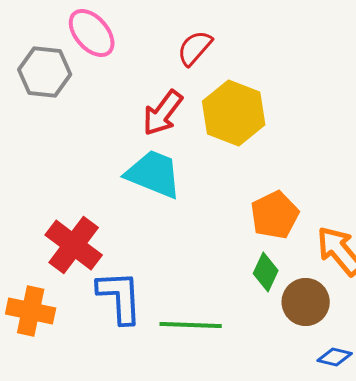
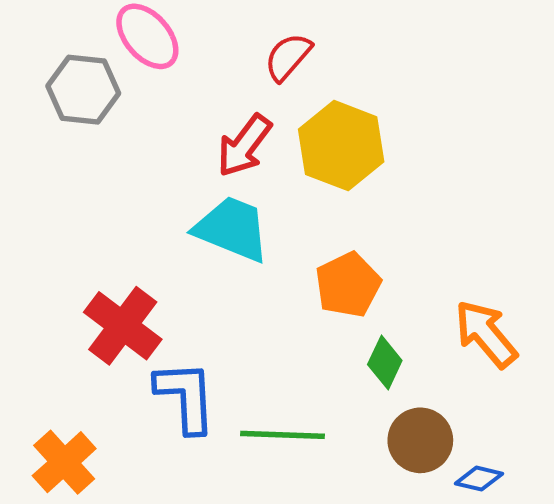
orange pentagon: (275, 215) -> (348, 285), moved
brown circle: (306, 302) -> (420, 440), moved
orange cross: (31, 311) -> (64, 462), moved, turned 36

